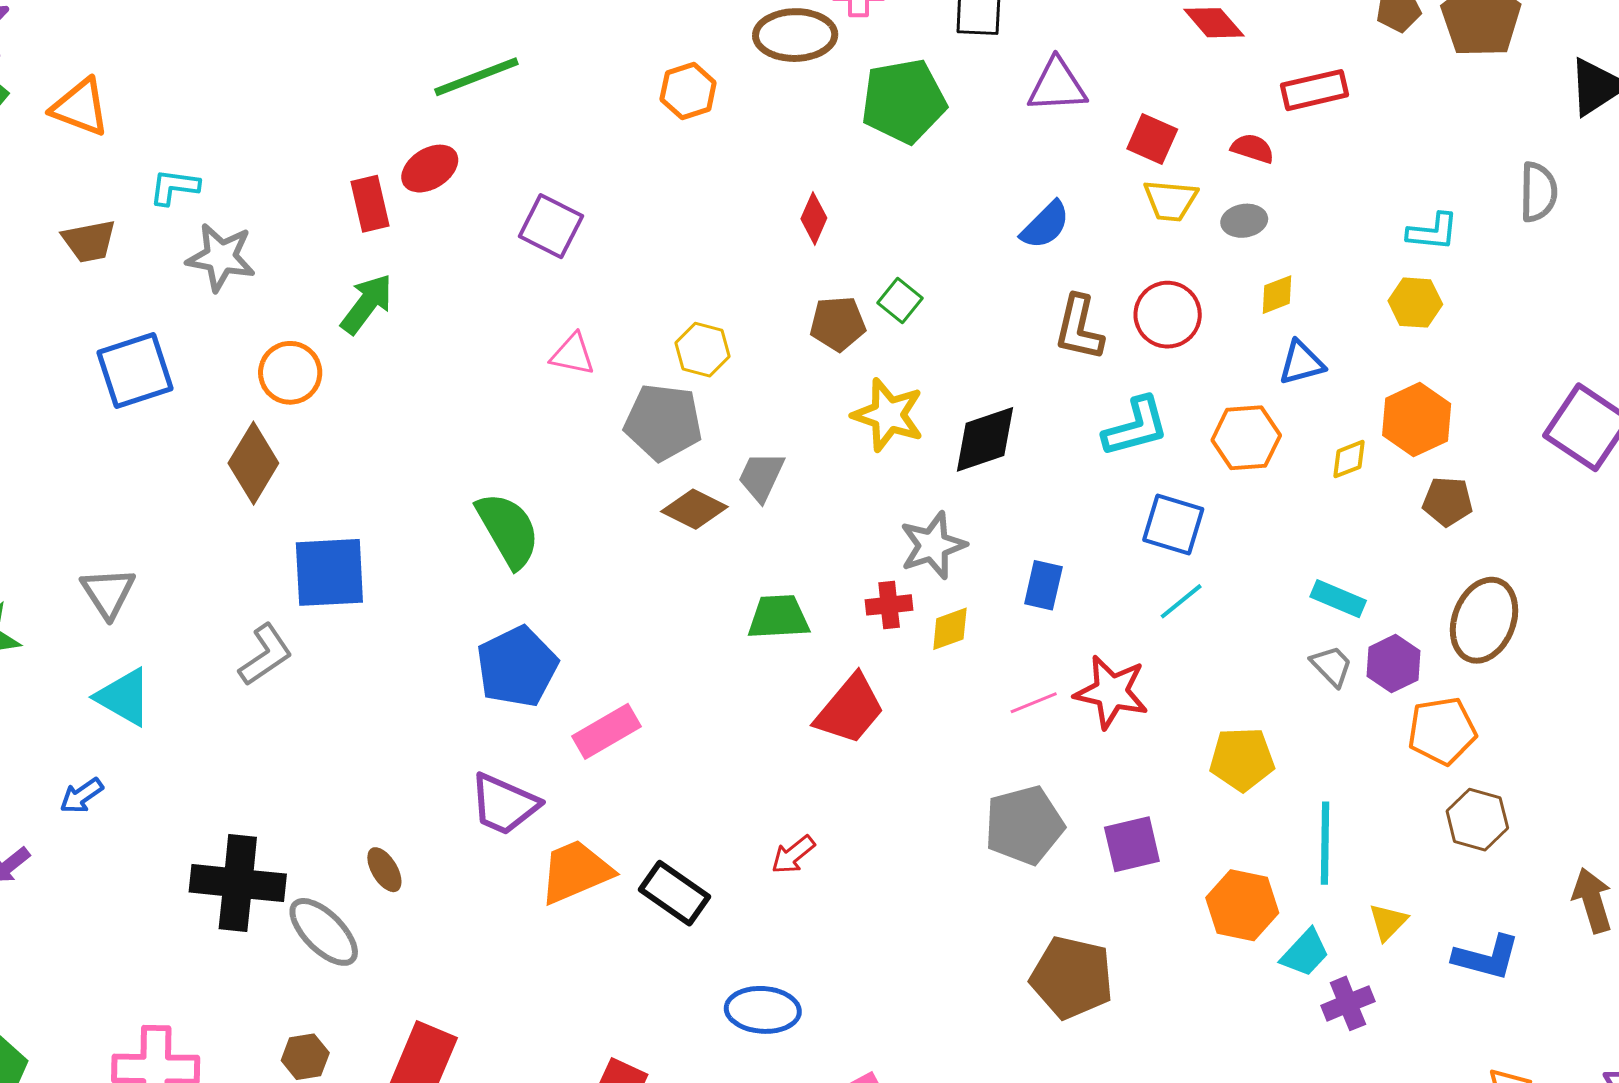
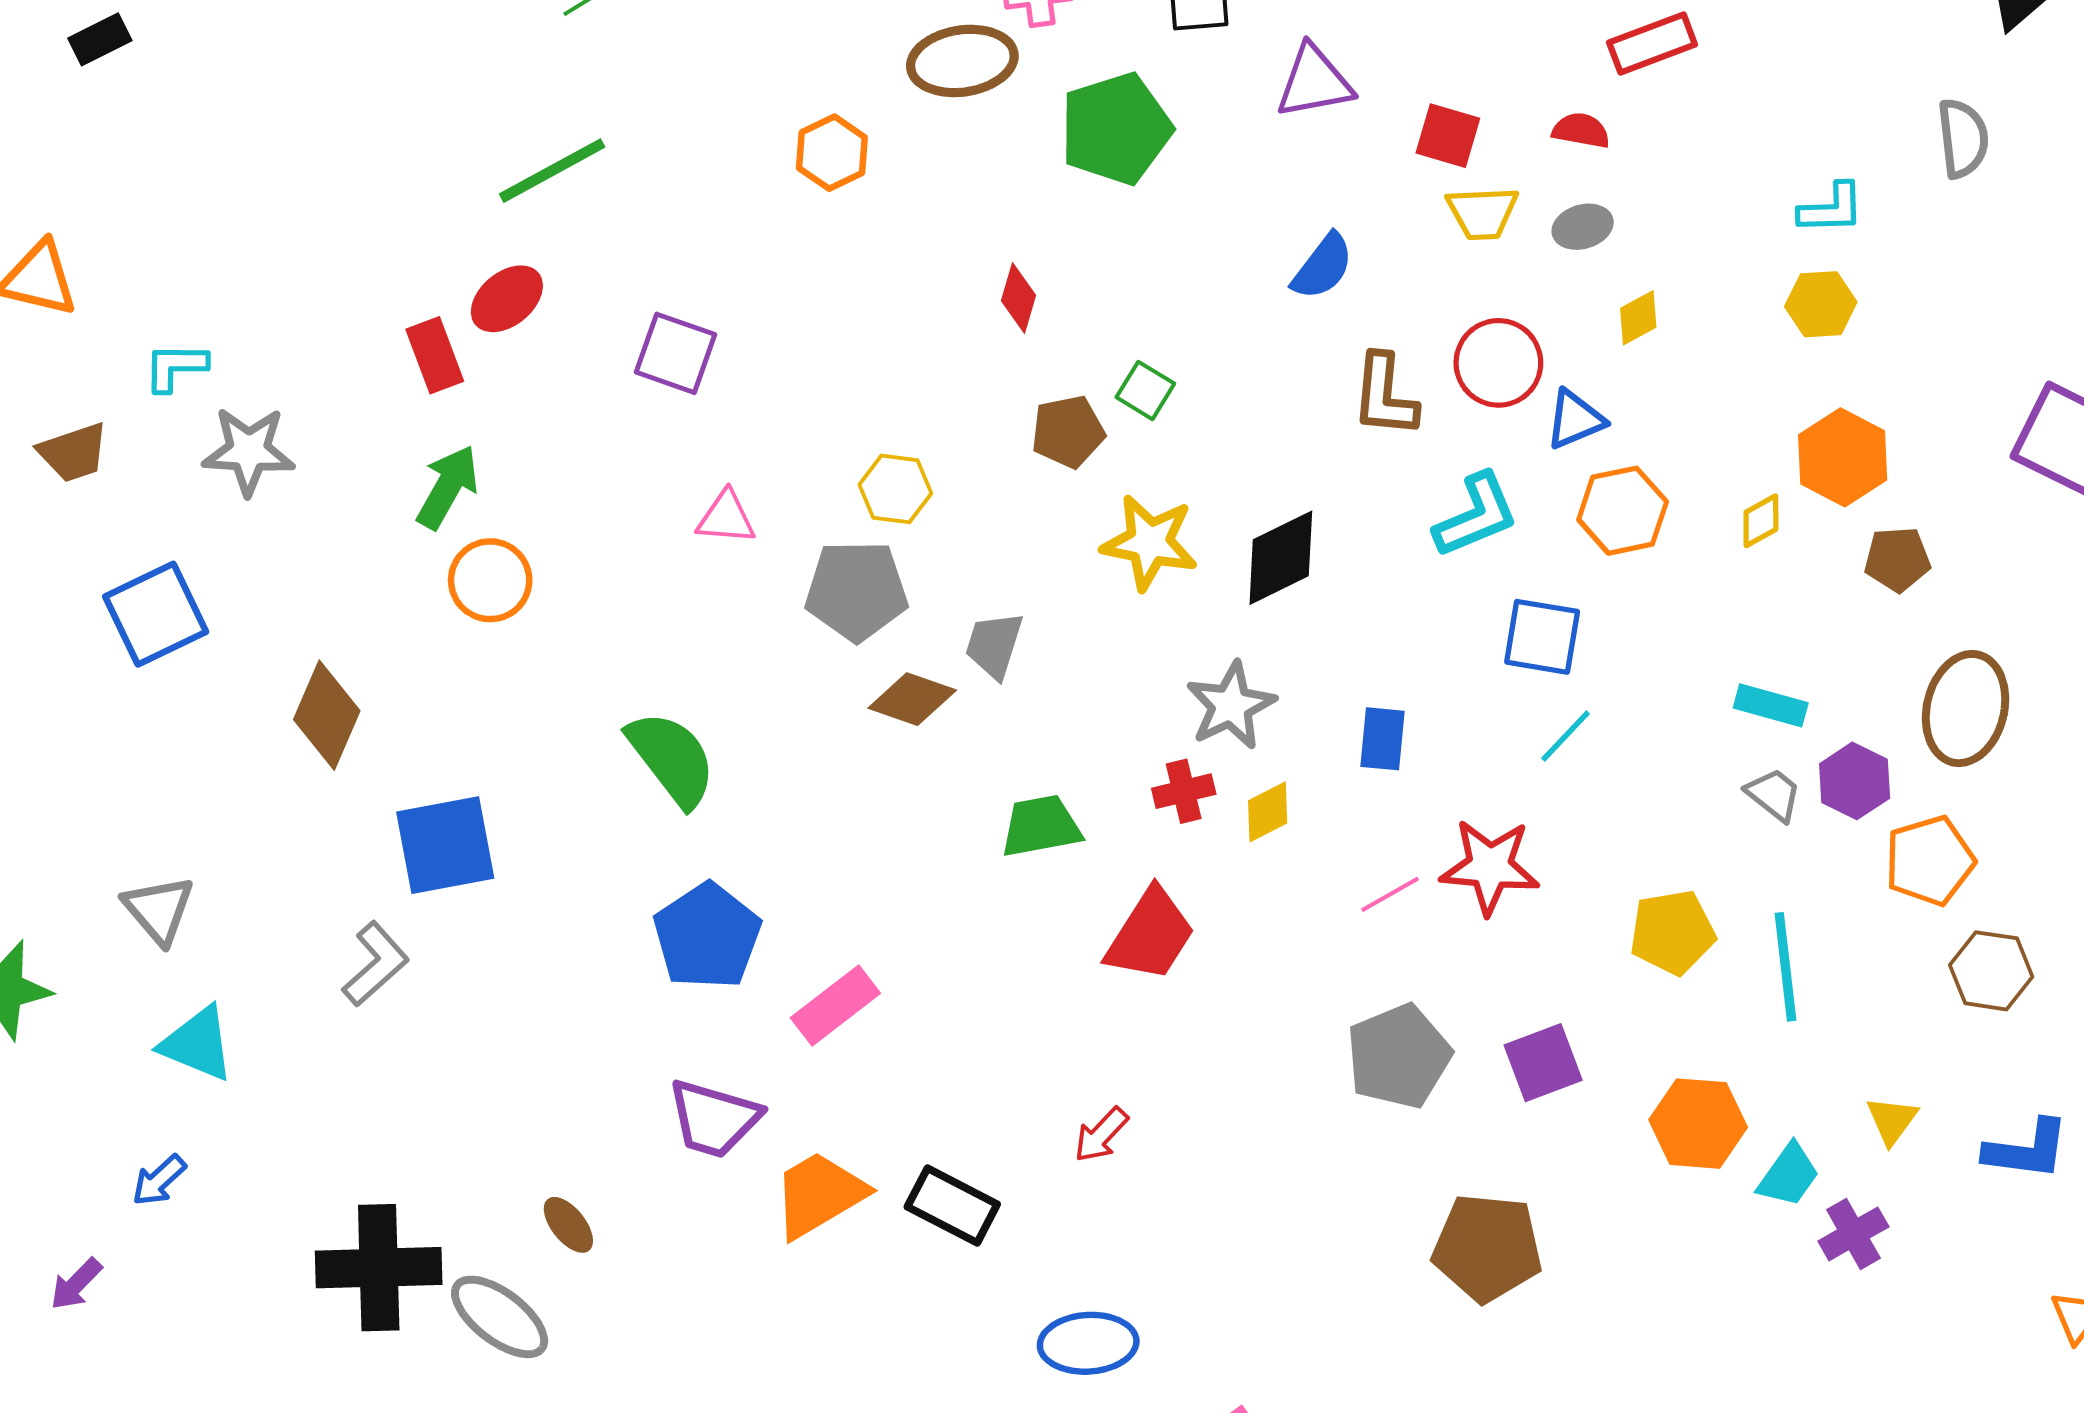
blue triangle: (1301, 363) -> (1575, 420), moved
orange circle: (290, 373) -> (490, 580), moved
cyan line: (1325, 843) -> (1785, 967), moved

